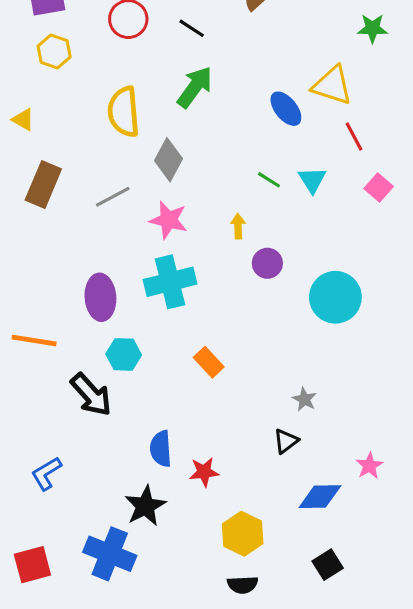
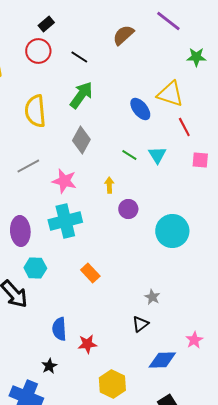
gray diamond: (168, 160) -> (81, 140), moved
pink square: (379, 188) -> (200, 160), turned -36
black star: (145, 506) -> (49, 366), size x0.6

